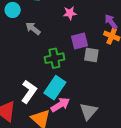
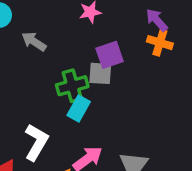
gray square: (91, 55) -> (100, 73), moved
cyan rectangle: (55, 88) -> (79, 109), moved, size x0.7

